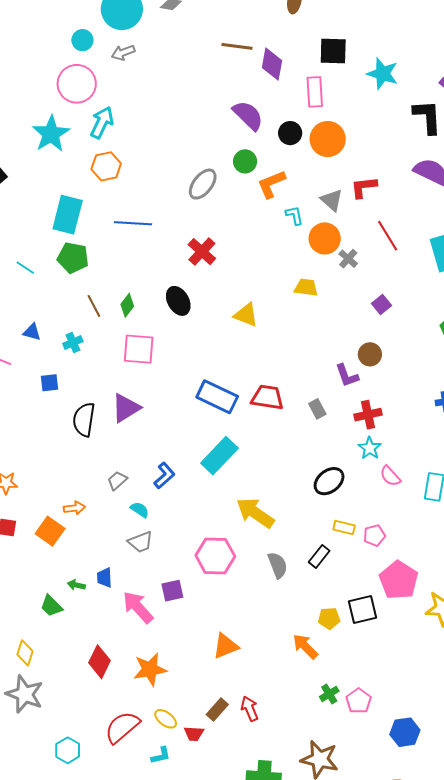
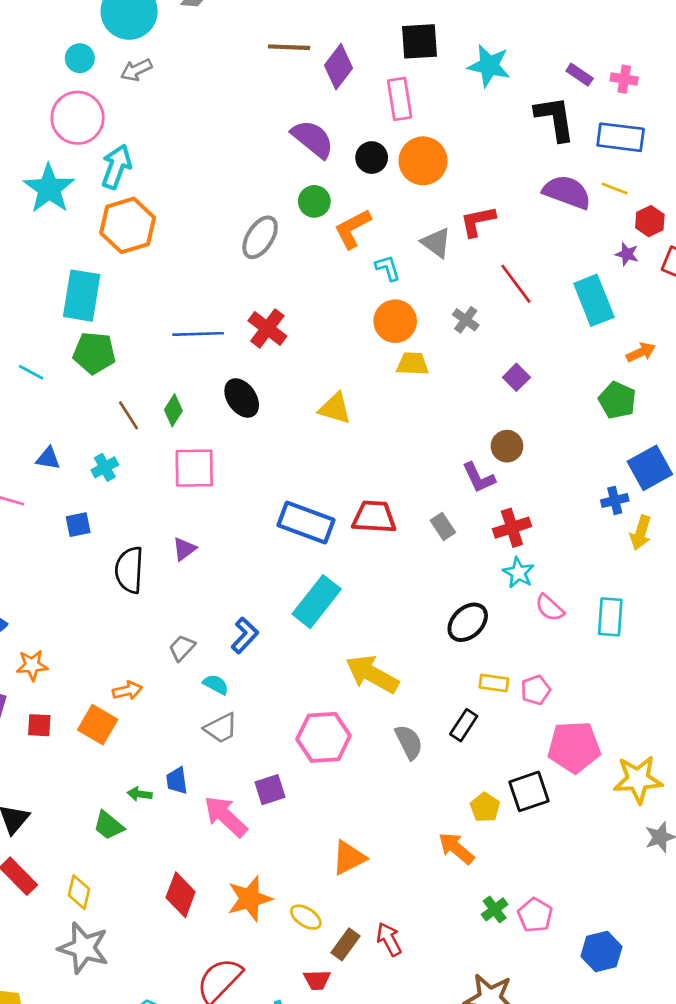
purple diamond: (272, 64) -> (338, 67), turned 32
orange hexagon: (106, 166) -> (128, 225), size x1.4
blue line: (133, 223) -> (198, 334), moved
orange circle: (325, 238) -> (395, 321), moved
purple triangle: (126, 408) -> (184, 549), size x0.6
pink pentagon: (399, 580) -> (574, 747), turned -30
yellow pentagon: (329, 618) -> (485, 807), turned -30
yellow ellipse: (166, 719) -> (306, 917), moved

